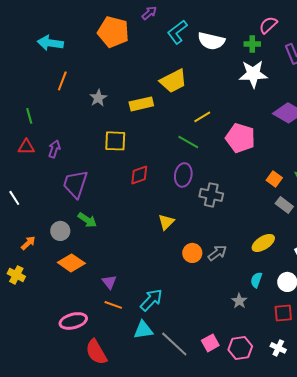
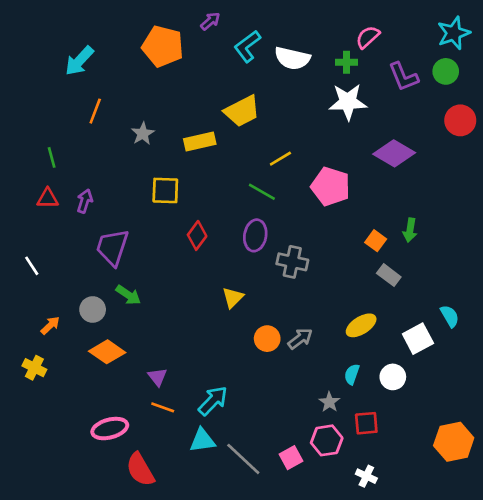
cyan arrow: (50, 43) -> (79, 61), turned -55
red diamond: (139, 175) -> (197, 235), turned -35
red square: (283, 313) -> (366, 423), moved
pink hexagon: (240, 348) -> (327, 440), moved
white cross: (278, 348) -> (366, 476), moved

